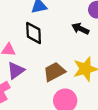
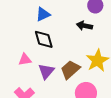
purple triangle: (16, 70) -> (46, 71), moved

